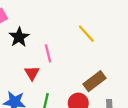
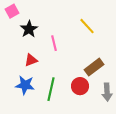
red triangle: (32, 73) -> (31, 60), moved, turned 40

